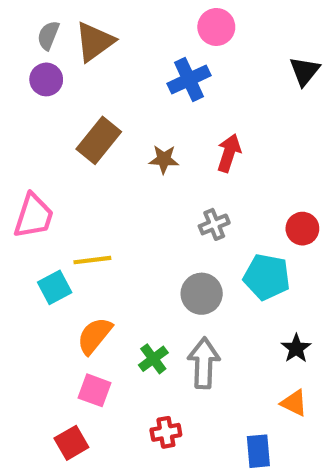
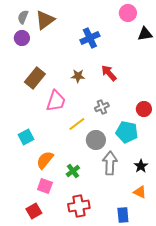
pink circle: (216, 27) -> (128, 13), moved
black triangle: (305, 71) -> (145, 34), turned 42
brown rectangle: (99, 140) -> (35, 78), moved
red arrow: (229, 153) -> (109, 73), turned -60
pink trapezoid: (34, 216) -> (56, 101), moved
yellow line: (92, 260) -> (77, 124), moved, turned -30
gray arrow: (204, 363) -> (110, 163), moved
red cross: (166, 432) -> (79, 206), size x1.5

